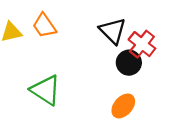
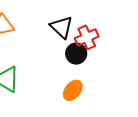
red cross: (142, 44) -> (87, 37), turned 30

